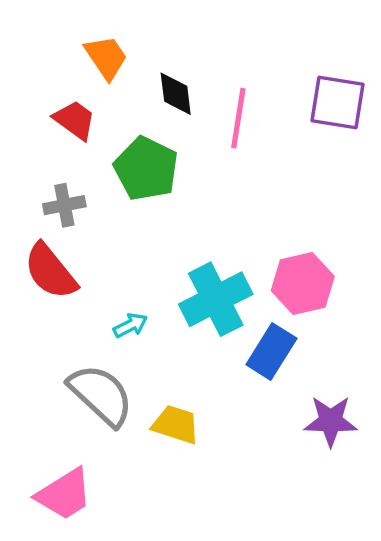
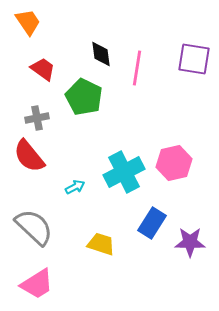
orange trapezoid: (106, 57) -> (28, 22), moved
blue rectangle: (271, 351) -> (152, 223), moved
gray semicircle: (101, 395) -> (34, 227), moved

